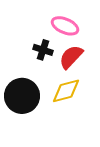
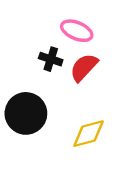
yellow diamond: (66, 91) -> (89, 134), moved

